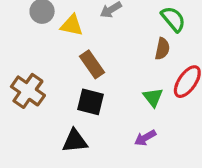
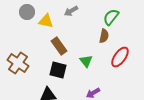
green semicircle: (173, 19) -> (111, 17), turned -102
green triangle: (153, 97) -> (86, 61), moved

